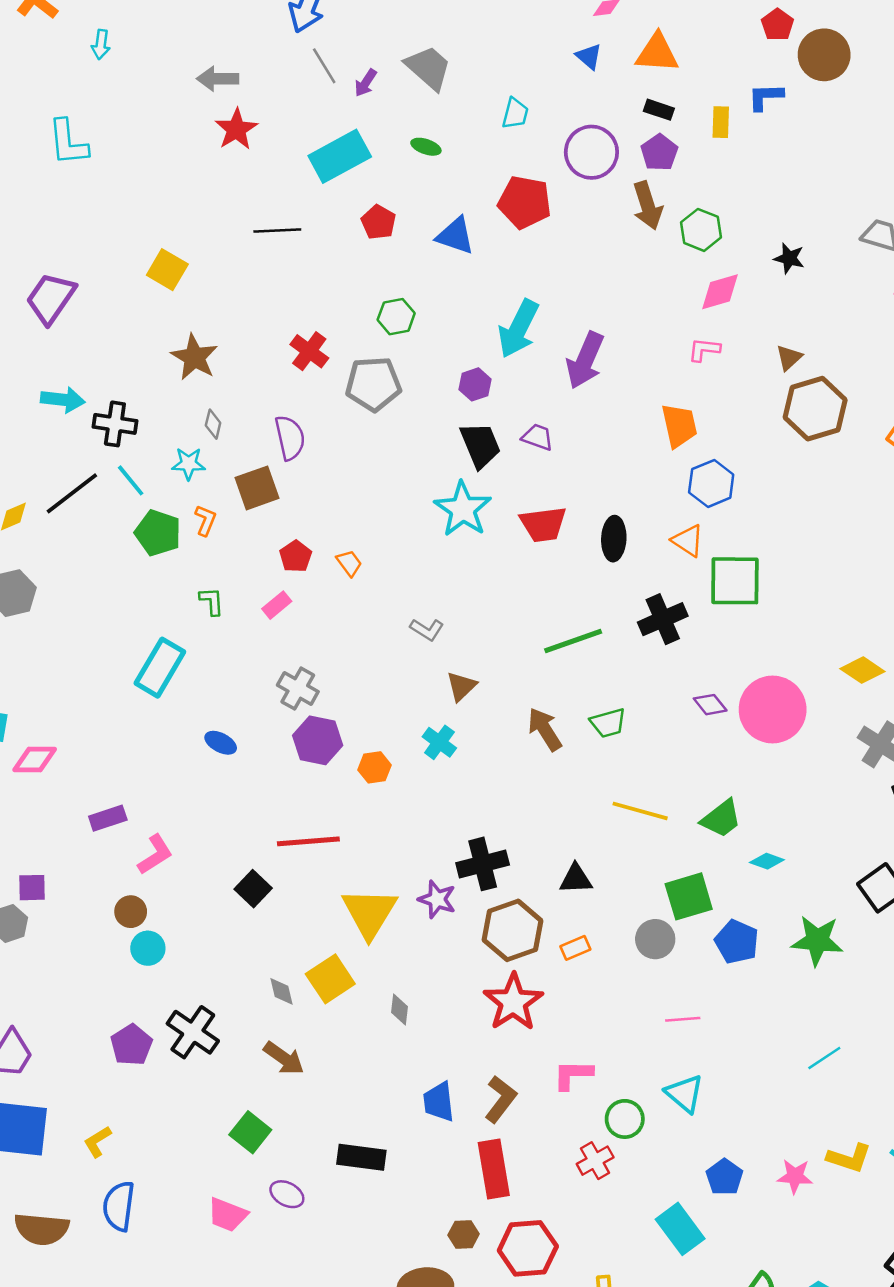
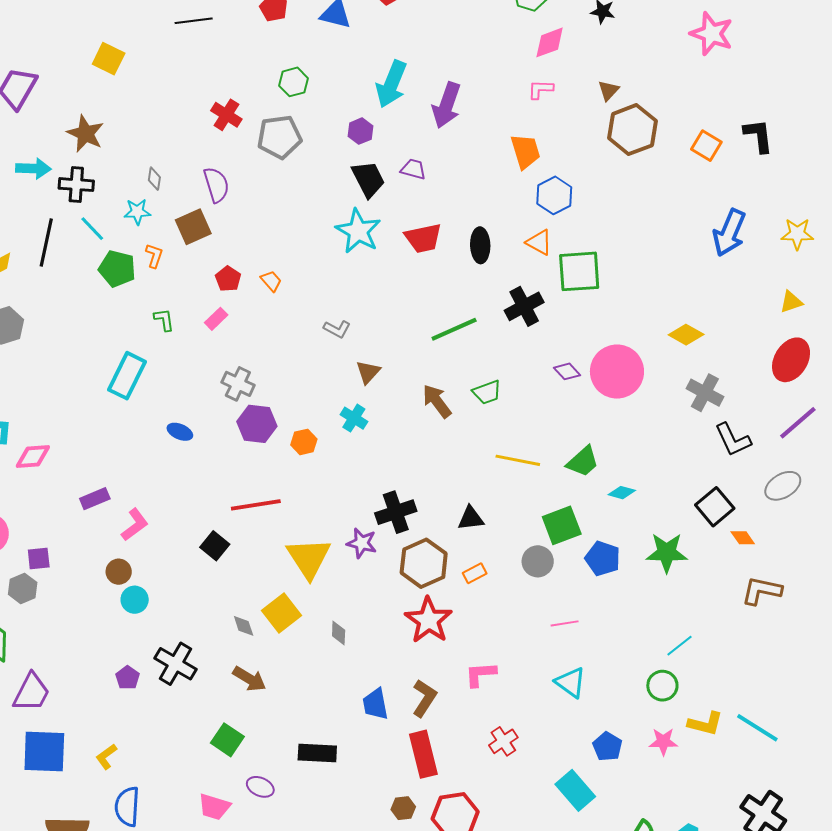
brown star: (194, 357) -> (85, 134), moved
black line: (72, 493) -> (46, 243), turned -36
purple pentagon: (131, 1045) -> (127, 678), size x0.7
green circle: (625, 1119) -> (662, 686), moved

